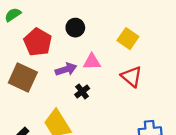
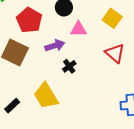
pink triangle: (92, 62) -> (78, 29), moved

